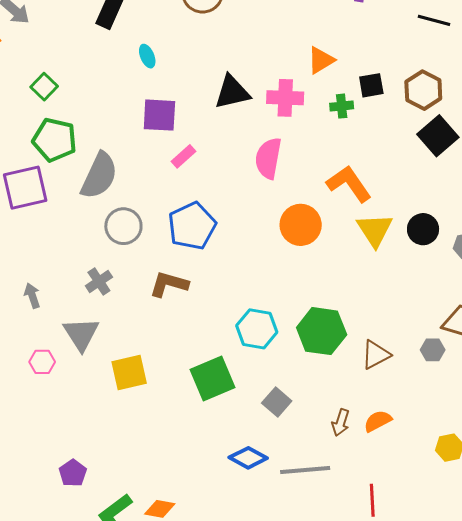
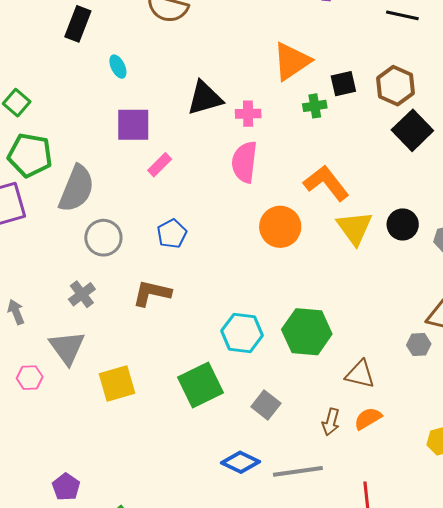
orange triangle: (321, 60) -> (292, 61), size x1.4
pink cross: (285, 98) -> (248, 114), moved, size x0.7
blue pentagon: (192, 226) -> (172, 234), size x0.6
brown triangle: (376, 355) -> (360, 374), moved, turned 44

